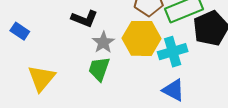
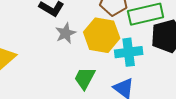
green trapezoid: (99, 69) -> (85, 78), moved

